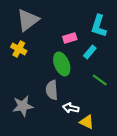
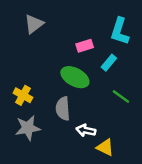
gray triangle: (28, 20) -> (34, 24), size x0.7
yellow cross: (19, 49) -> (23, 95), moved
green ellipse: (62, 64) -> (75, 77), turned -40

